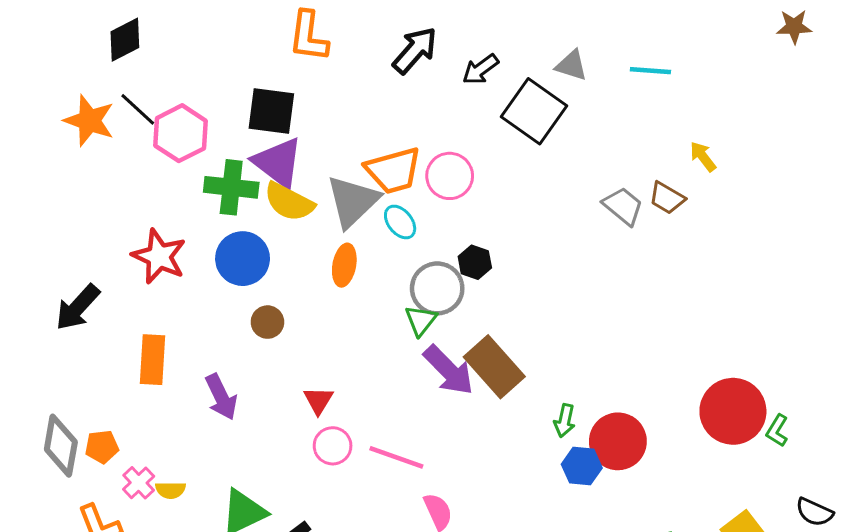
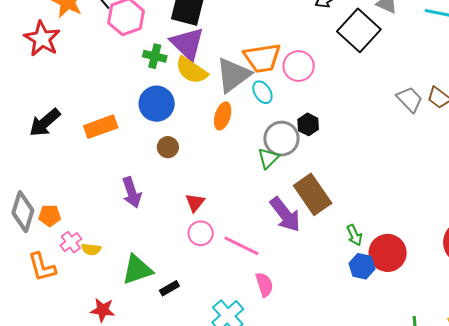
green cross: (231, 187) -> (155, 56), size x0.7
red star: (159, 256) -> (42, 39), moved
orange rectangle: (153, 360) -> (101, 127), moved, turned 60
purple arrow: (449, 370) -> (285, 214), moved
green arrow: (565, 421) -> (354, 235), turned -45

